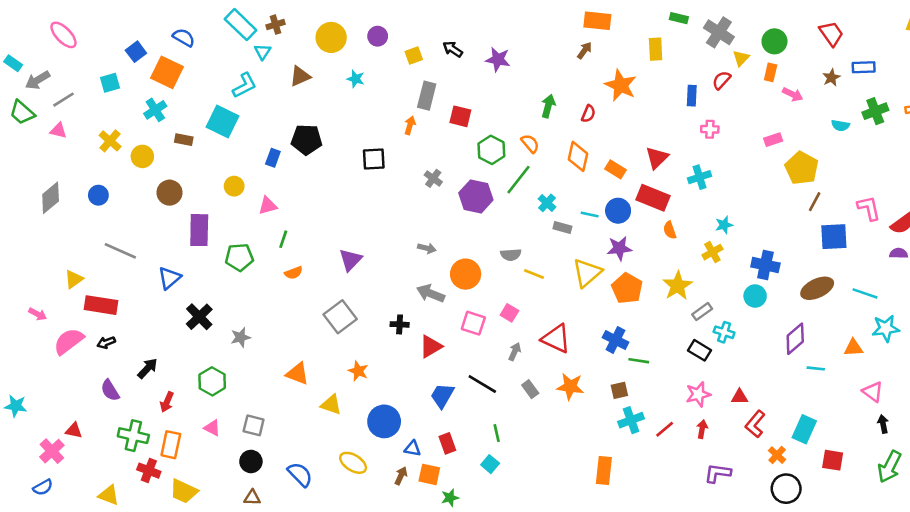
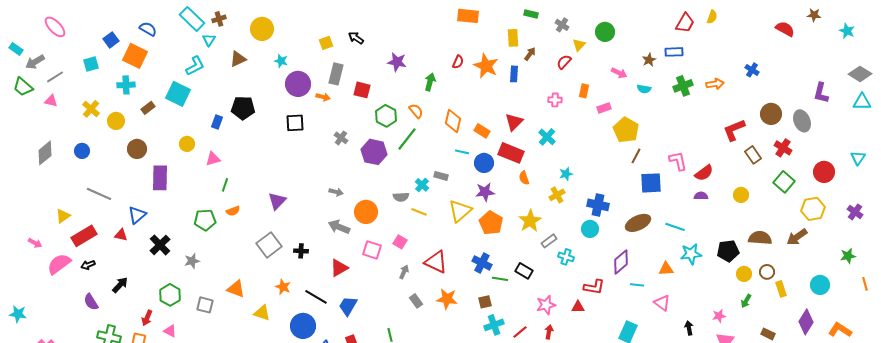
gray cross: (719, 32) -> (562, 25), size x0.6
red trapezoid: (831, 34) -> (685, 23), moved, turned 65
purple circle: (378, 36) -> (298, 84), moved, size x1.6
brown arrow: (584, 50) -> (530, 54), moved
purple star: (498, 59) -> (397, 62), moved
orange rectangle: (771, 72) -> (584, 91), moved
blue rectangle: (692, 96) -> (514, 74), moved
cyan cross: (155, 110) -> (126, 85), turned 30
red semicircle: (588, 114) -> (458, 62), moved
orange arrow: (410, 125) -> (323, 97), turned 88
cyan semicircle: (840, 125) -> (644, 89), moved
brown rectangle: (184, 140) -> (148, 108), turned -48
cyan cross: (700, 177) -> (547, 137), turned -30
cyan cross: (547, 203) -> (422, 185), moved
cyan line: (590, 215) -> (462, 152), moved
green pentagon: (239, 257) -> (205, 220), moved
red rectangle: (101, 305) -> (84, 236), turned -40
black cross: (400, 324) -> (301, 251), moved
black rectangle: (700, 350) -> (524, 271), moved
black line: (482, 384) -> (316, 297), moved
pink triangle: (873, 392) -> (662, 303), moved
red arrow: (167, 402) -> (147, 318), moved
red L-shape: (755, 424) -> (594, 287), moved, turned -120
gray square: (254, 425) -> (205, 305), moved
red triangle: (74, 430) -> (121, 235), moved

